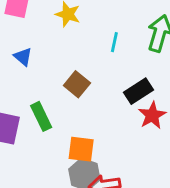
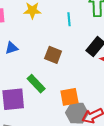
blue triangle: (23, 57) -> (12, 48), turned -40

